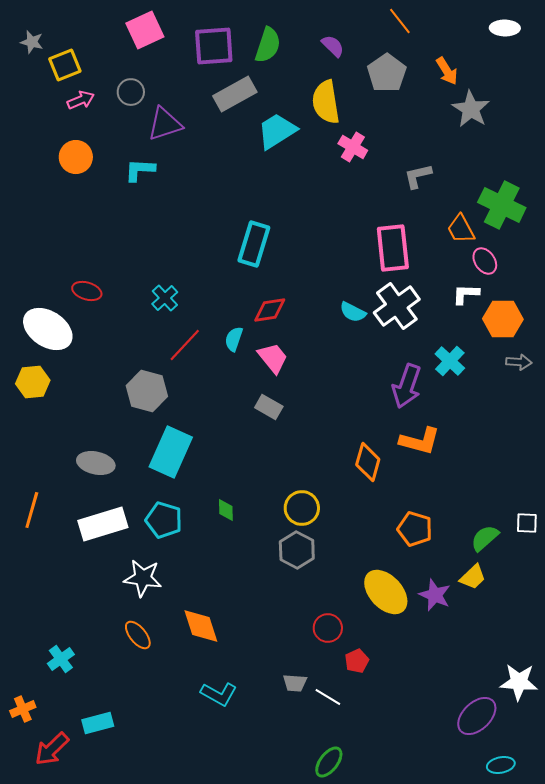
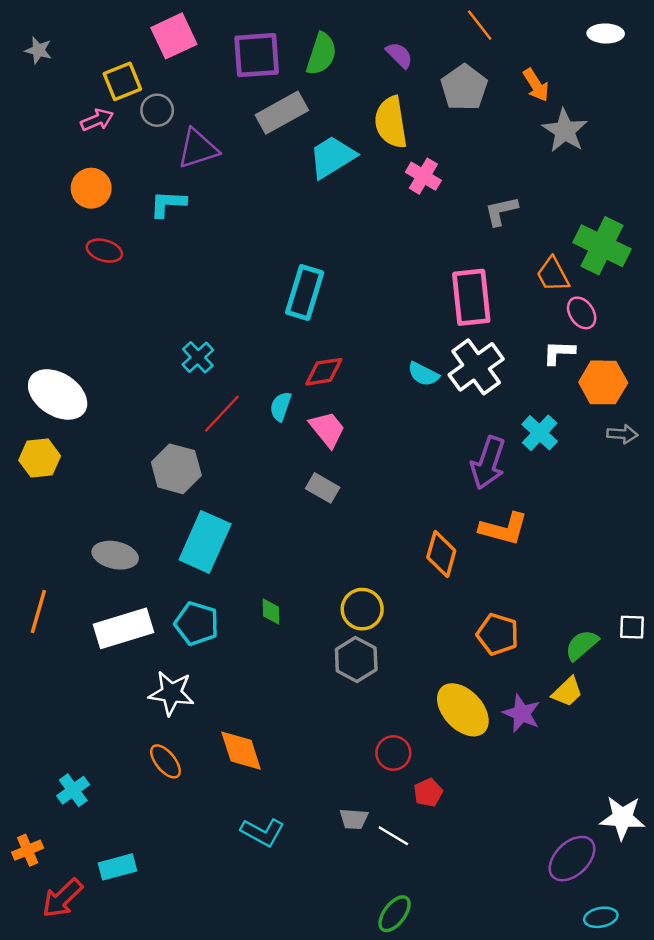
yellow square: (65, 65) -> (122, 81), moved
red ellipse: (87, 291) -> (104, 251), moved

